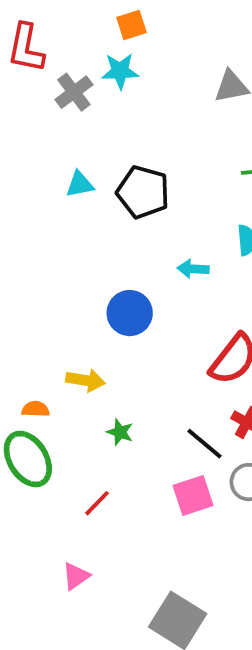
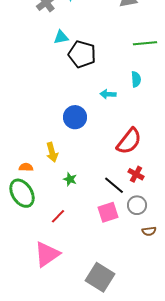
cyan triangle: (80, 184) -> (61, 37), moved
yellow arrow: (85, 380) -> (52, 152), turned 66
pink triangle: (76, 576) -> (47, 254), size x1.8

